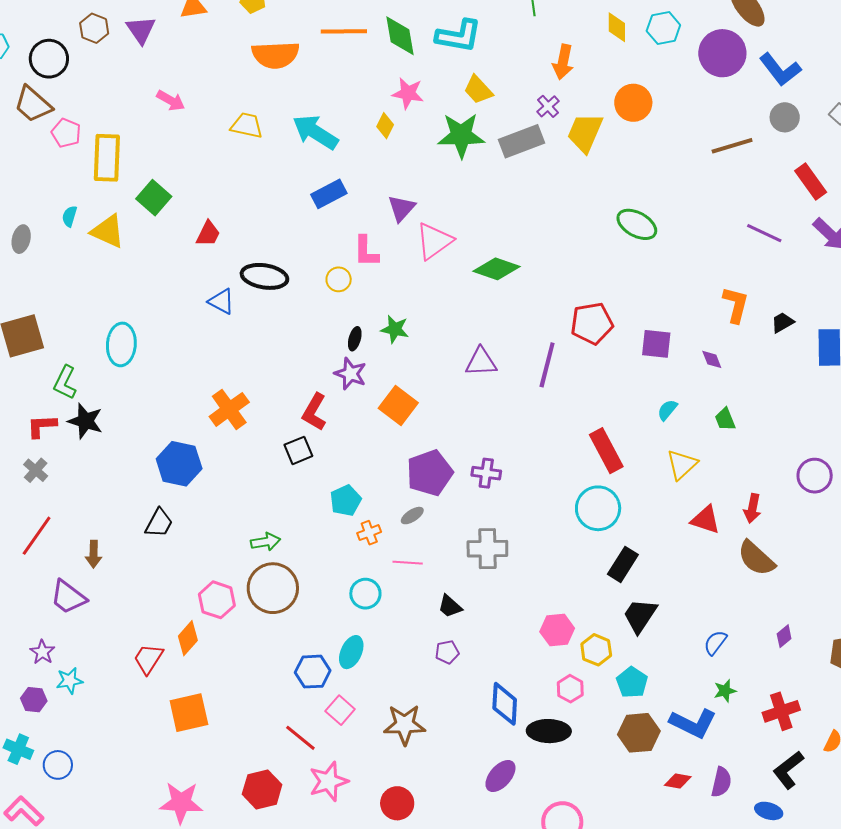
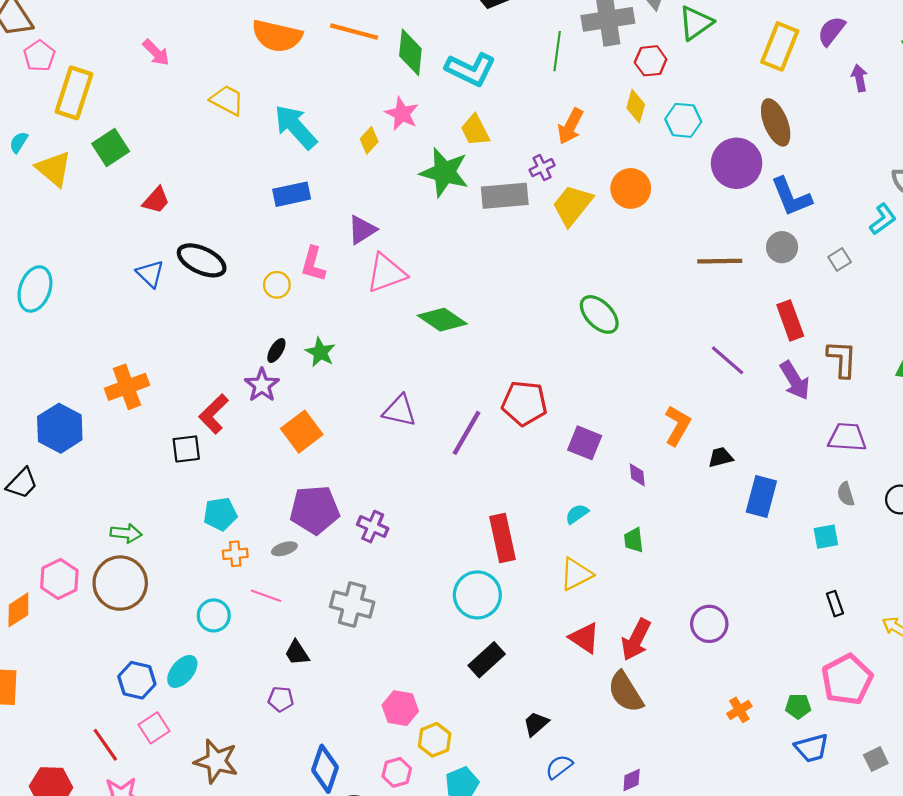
red arrow: (752, 508) -> (636, 640), size x1.4
black trapezoid: (640, 616) -> (536, 724), moved, size x0.7

